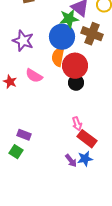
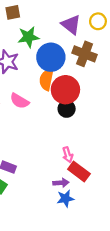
green star: (69, 19) -> (28, 37), moved
blue star: (85, 159) -> (65, 198), moved
purple arrow: (71, 161) -> (61, 183), moved, turned -56

